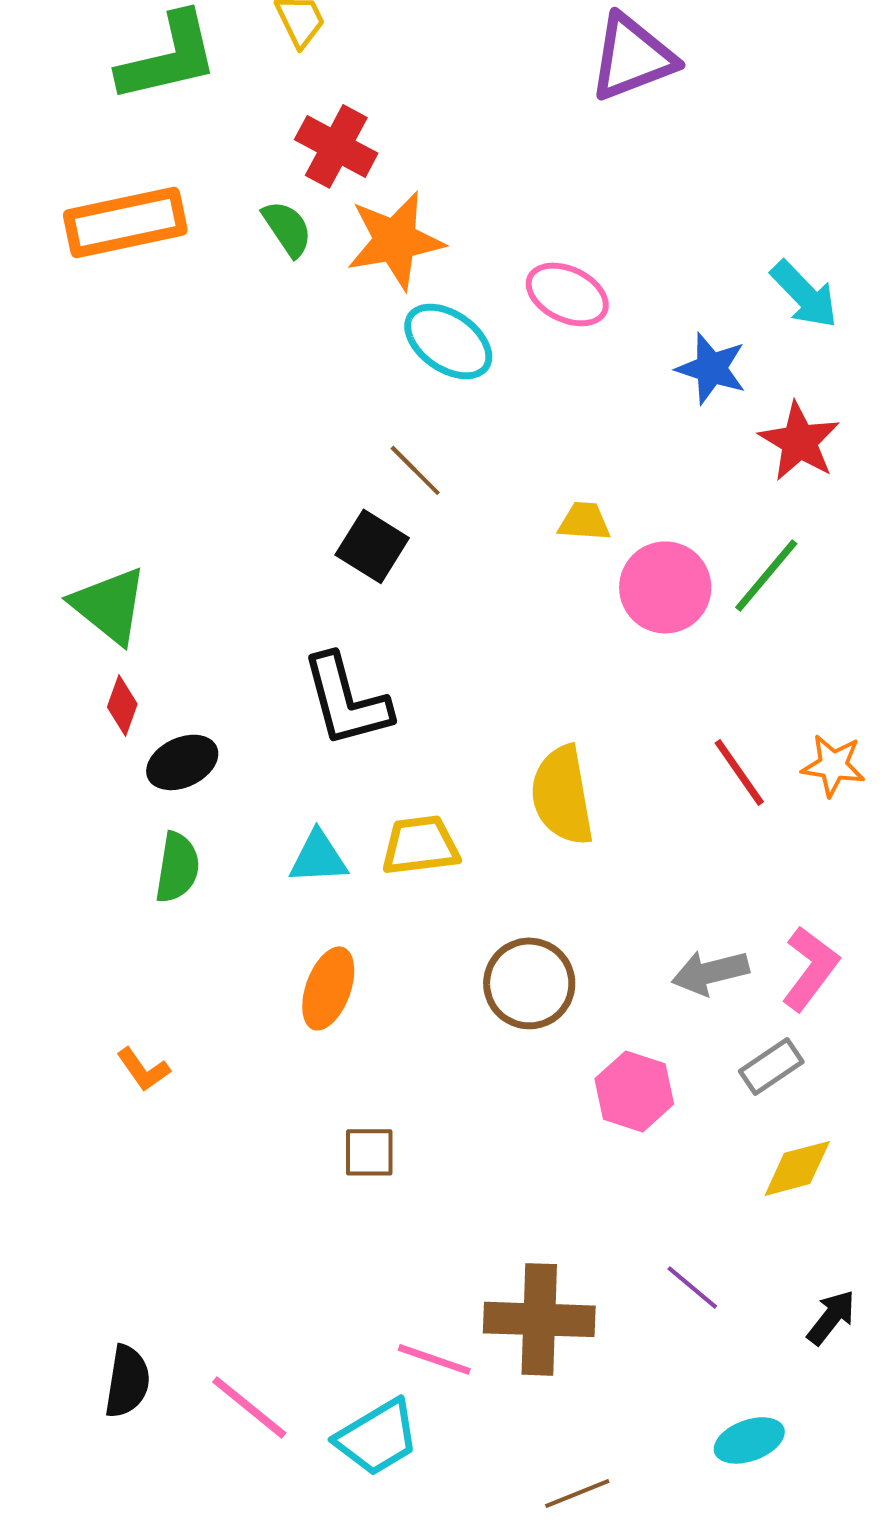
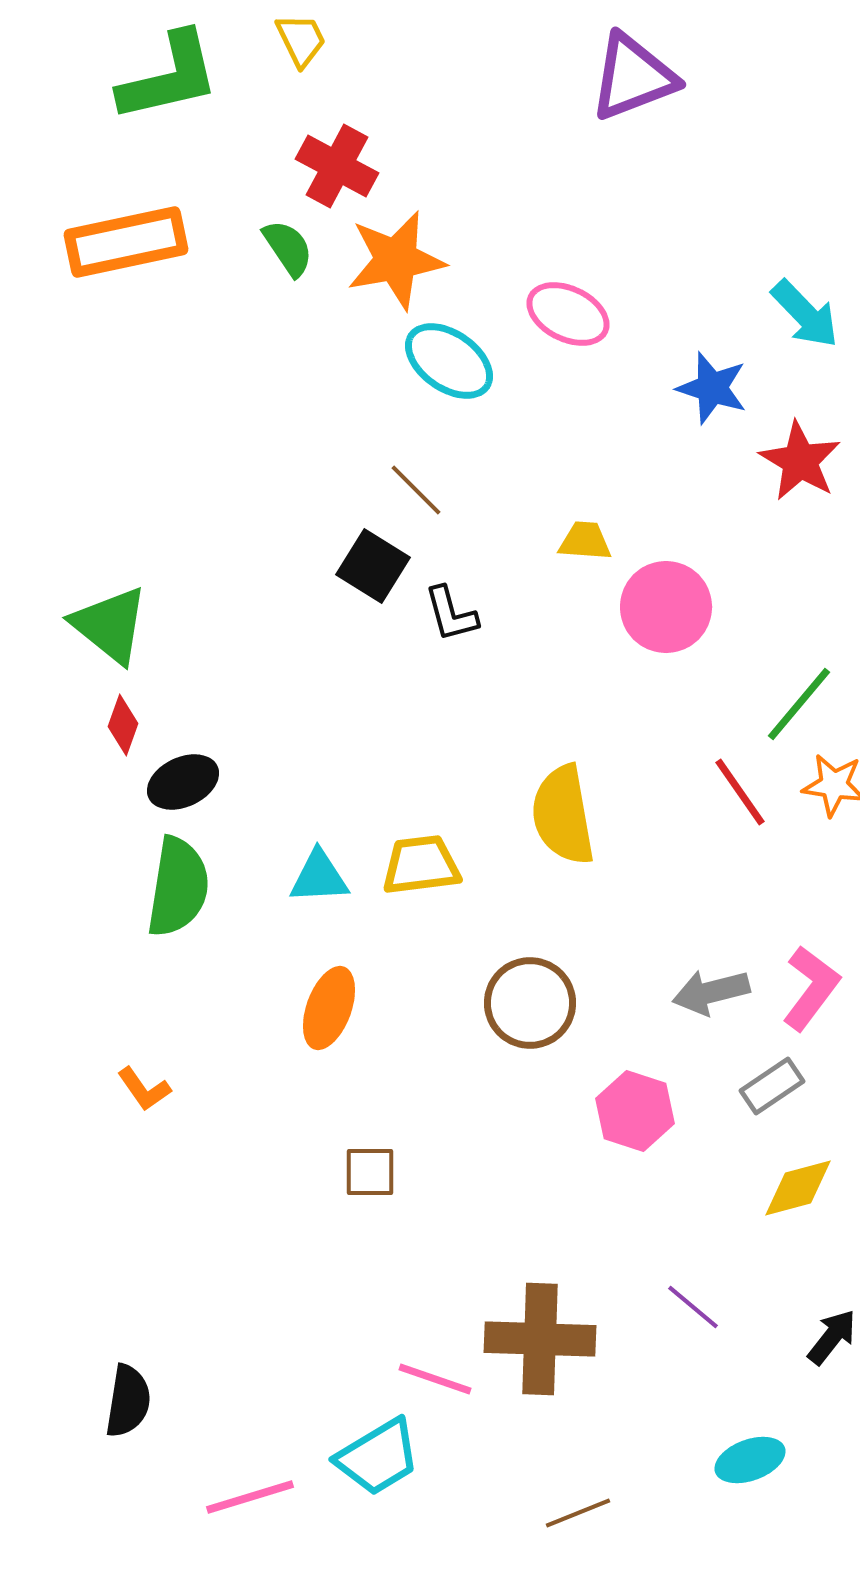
green line: (766, 575) -> (799, 704), moved
black L-shape: (346, 700) -> (451, 614), moved, size x0.6
green semicircle: (177, 867) -> (178, 887), size x1.4
pink line: (249, 1407) -> (250, 1497), moved, turned -56

